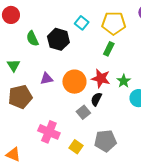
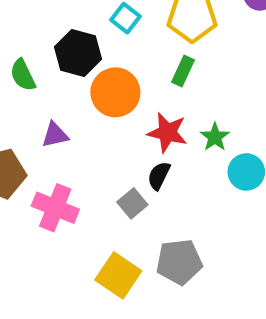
green semicircle: (32, 39) -> (23, 75), moved
orange circle: (74, 82) -> (115, 92), moved
pink cross: (49, 132) -> (55, 208), moved
yellow square: (76, 147) -> (118, 275), size x1.5

